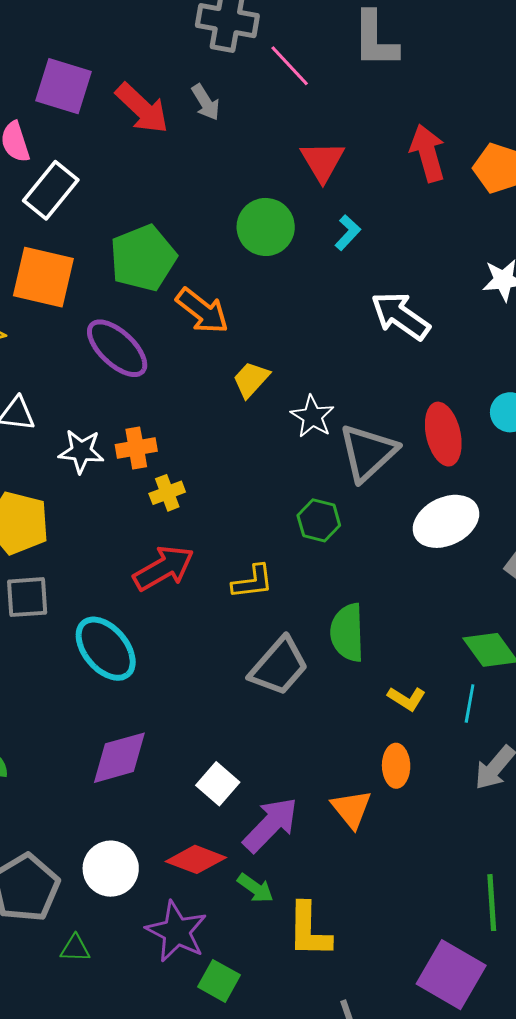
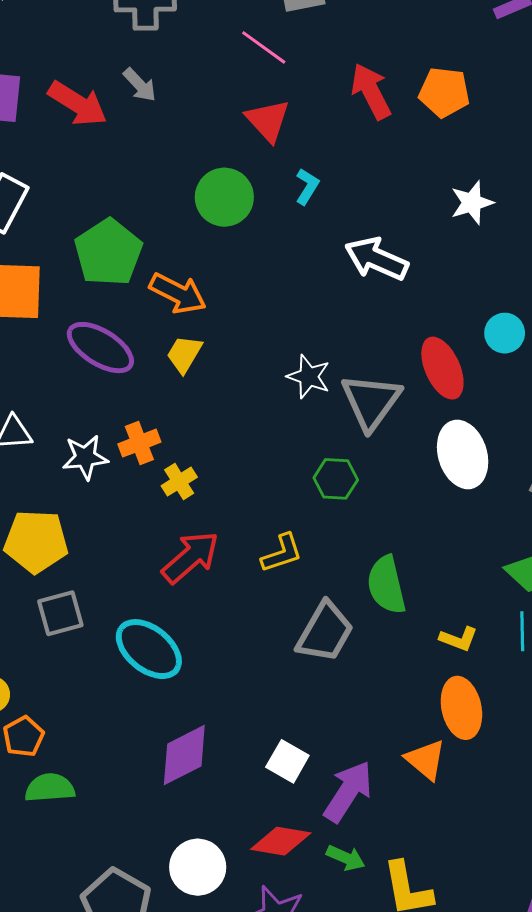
pink line: (290, 66) -> (264, 47), moved
yellow trapezoid: (251, 379) -> (184, 354), moved
white ellipse: (446, 521) -> (463, 454), turned -70
orange ellipse: (396, 766) -> (461, 708), size x1.4

